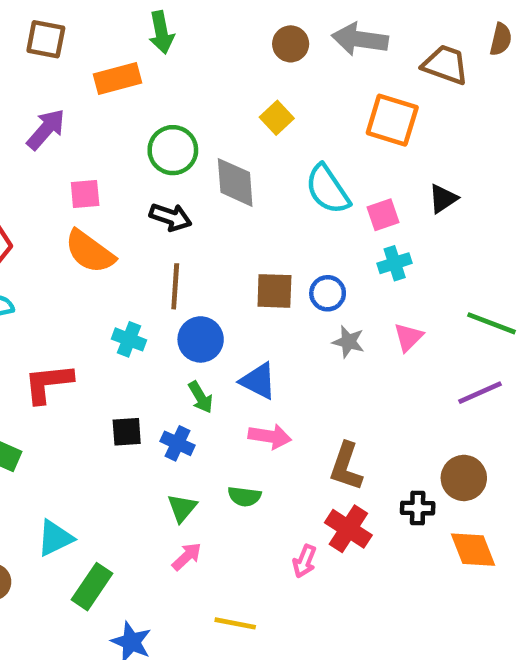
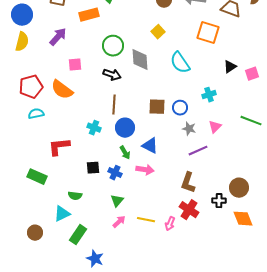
pink square: (383, 215) -> (252, 74), moved
orange semicircle: (90, 252) -> (62, 90), moved
purple line: (480, 393) -> (198, 151), moved
pink arrow: (270, 436) -> (145, 170), moved
green semicircle: (244, 496) -> (75, 196), moved
yellow line: (235, 623) -> (146, 220), moved

